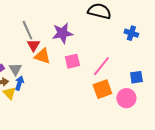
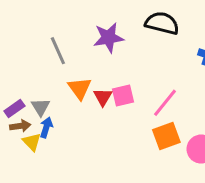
purple star: (62, 33) -> (109, 38), moved
red triangle: (33, 45) -> (103, 97), moved
orange triangle: (42, 56) -> (80, 88), turned 36

